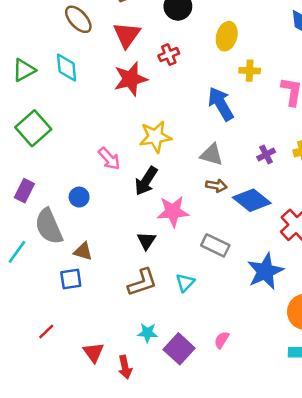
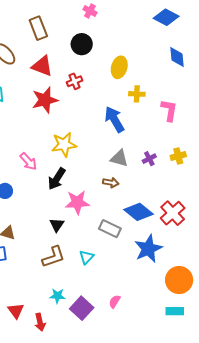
red triangle: (127, 35) -> (42, 66), turned -45
gray triangle: (212, 155) -> (119, 158), moved
blue diamond: (252, 200) -> (139, 212), moved

